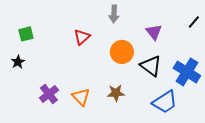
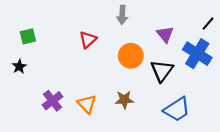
black triangle: (151, 66) -> (162, 71), turned 30
blue cross: (187, 72) -> (197, 54), moved

